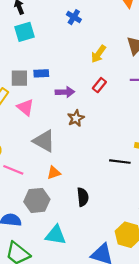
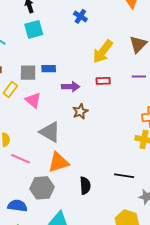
yellow arrow: (98, 54) -> (103, 52), size x1.4
red rectangle: (99, 85) -> (103, 81), turned 48
black line: (120, 162) -> (124, 176), moved
orange triangle: (54, 173) -> (58, 162), size x1.6

